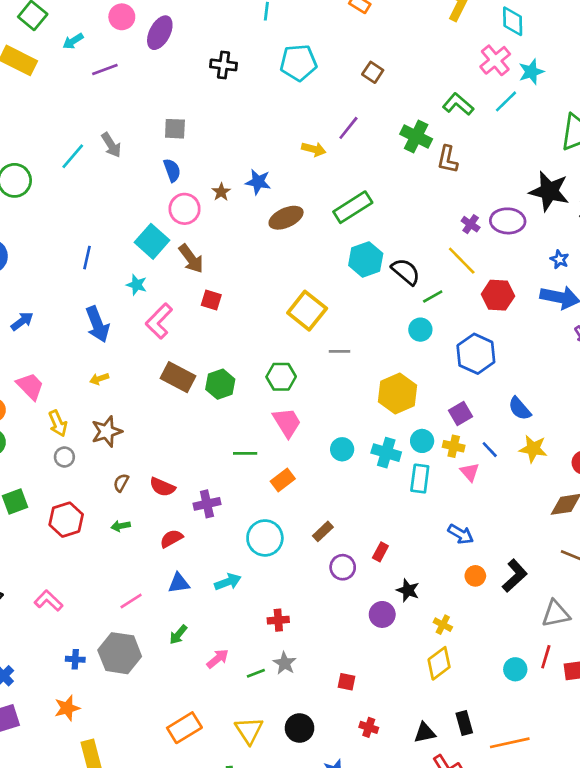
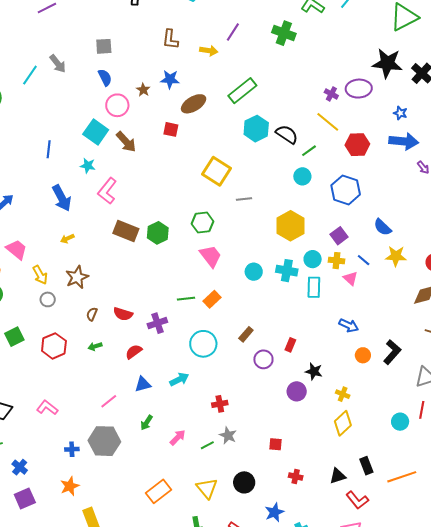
brown L-shape: (448, 159) -> (170, 39), moved
red square: (211, 300) -> (171, 129), moved
green line: (245, 453) -> (186, 299), moved

